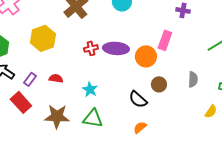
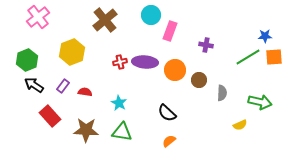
purple cross: (183, 10) -> (206, 45), moved
pink rectangle: (165, 40) -> (170, 31), moved
purple rectangle: (30, 79) -> (63, 86), moved
brown circle: (159, 84) -> (199, 80), moved
yellow semicircle: (211, 111) -> (240, 125), turned 32

